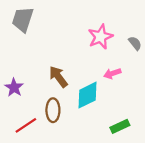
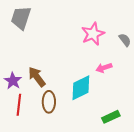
brown arrow: (58, 77) -> (37, 77), moved
red line: (26, 125) -> (19, 105), moved, turned -50

